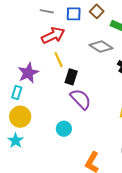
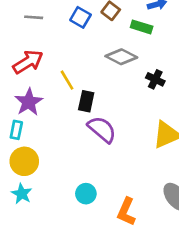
gray line: (47, 11) -> (34, 17), moved
blue square: (74, 14) -> (80, 17), turned 35
red arrow: (53, 35) -> (28, 62), moved
cyan circle: (64, 129) -> (86, 194), moved

